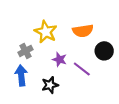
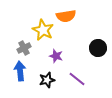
orange semicircle: (83, 31) -> (66, 16), moved
purple line: (82, 69) -> (77, 79), moved

